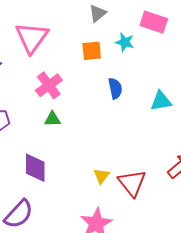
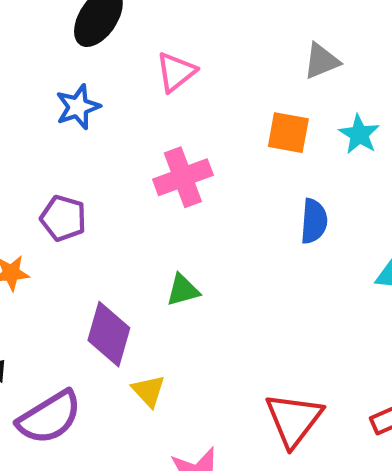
pink triangle: (32, 38) -> (176, 72), size x0.6
green triangle: (52, 119) -> (183, 290), moved, turned -30
yellow triangle: (102, 176) -> (149, 391), moved, turned -36

